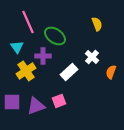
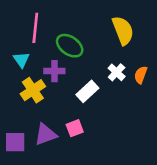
pink line: (28, 22) -> (35, 28), turned 30
yellow semicircle: (97, 24) -> (123, 30), size x1.6
orange semicircle: (111, 72) -> (141, 75), moved
purple square: (12, 102) -> (15, 142), moved

